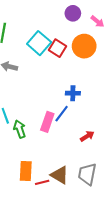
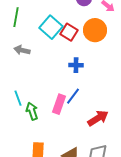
blue cross: (73, 93) -> (76, 65), moved
red arrow: (87, 136) -> (98, 118), size x1.5

